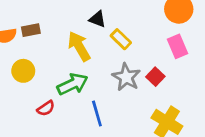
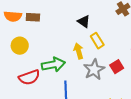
yellow arrow: (79, 46) -> (79, 51), moved, size x0.7
red square: (155, 77) -> (117, 67), moved
red semicircle: (46, 108) -> (29, 77), size x1.5

